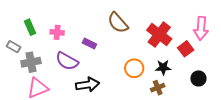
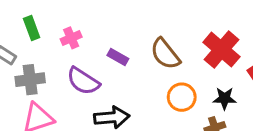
brown semicircle: (118, 23) -> (165, 54), moved
pink cross: (57, 32) -> (71, 38), turned -32

